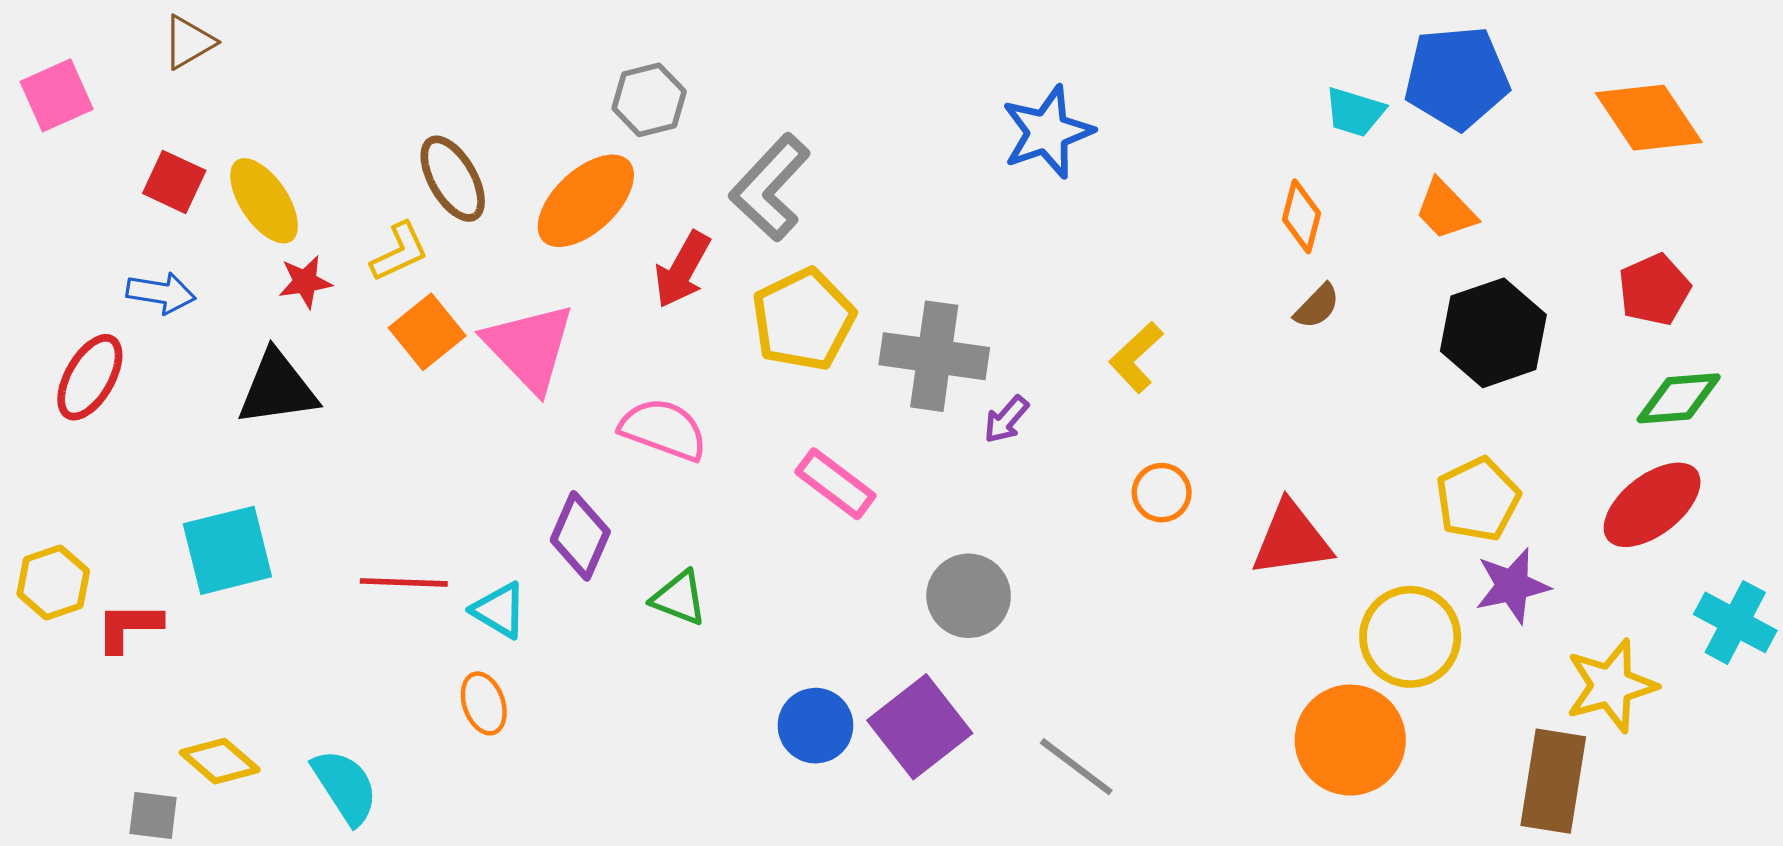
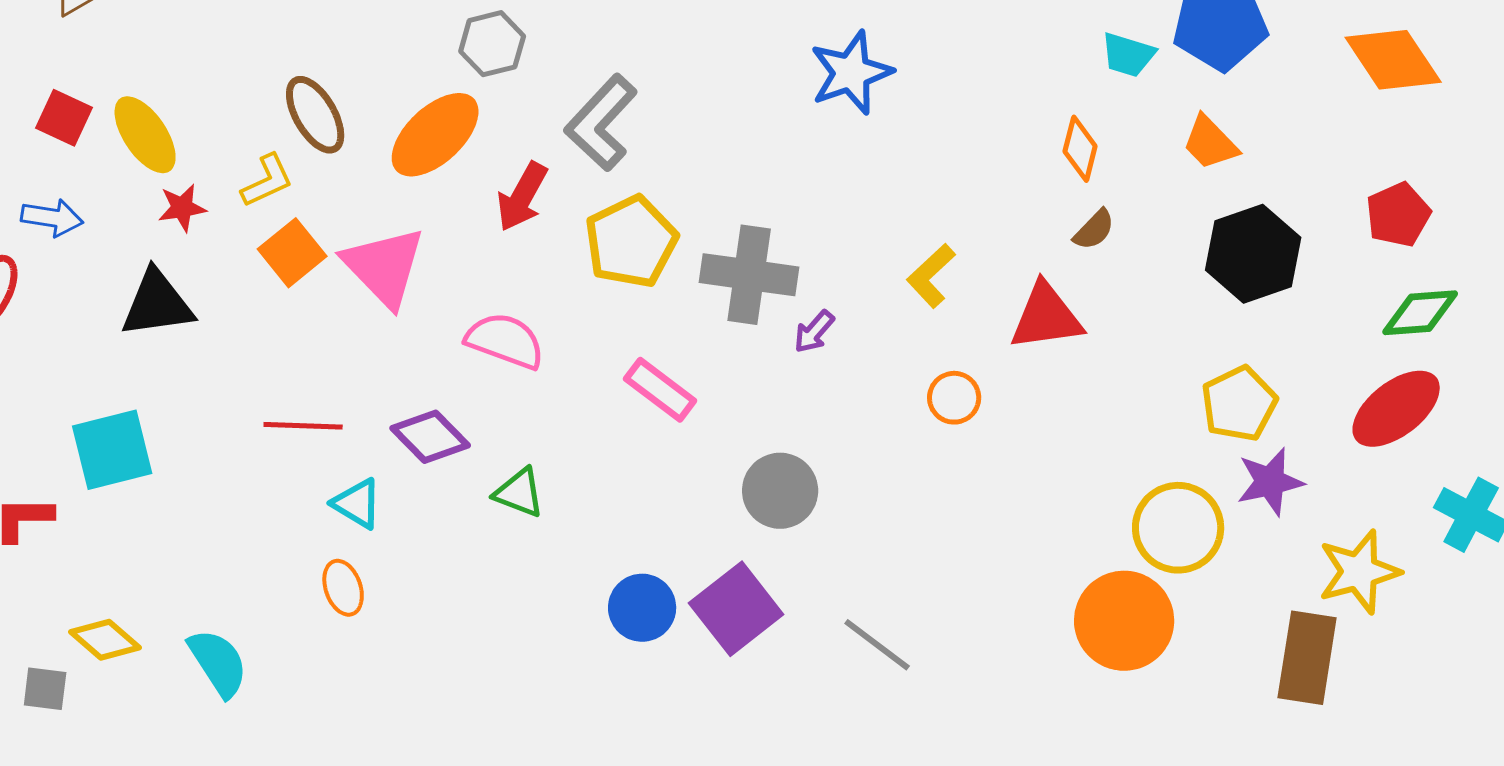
purple diamond: (580, 536) -> (430, 437), turned -68
red triangle: (1291, 539) -> (1046, 317), moved
red line: (404, 582) -> (303, 426), moved

